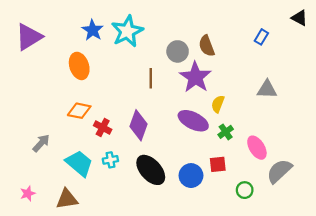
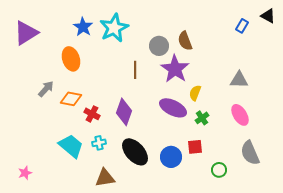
blue rectangle: (261, 37) -> (242, 26), moved
gray arrow: (41, 143) -> (46, 89), moved
pink ellipse: (257, 148) -> (240, 115), moved
gray semicircle: (279, 171) -> (250, 153), turned -70
brown triangle: (67, 199) -> (105, 178), moved

